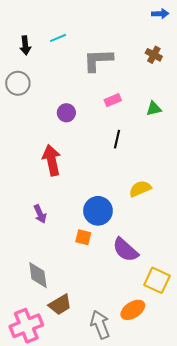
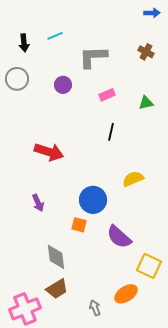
purple circle: (66, 113) -> (63, 85), moved
red arrow: (52, 160) -> (49, 152), turned 120
gray diamond: (38, 275) -> (56, 257), moved
gray arrow: (100, 325) -> (95, 308), size x0.6

